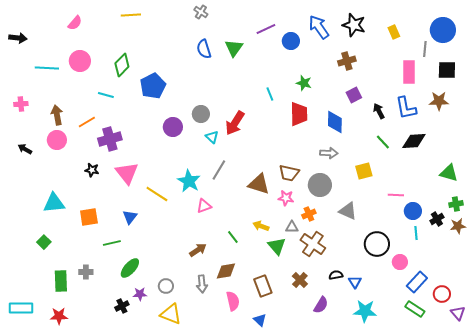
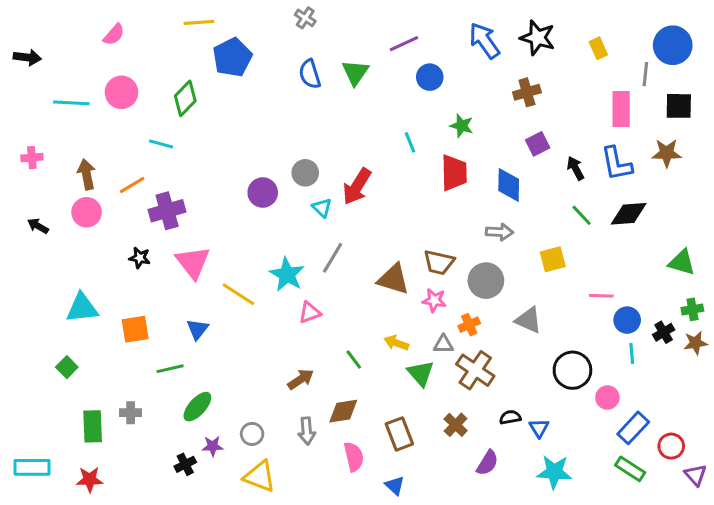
blue circle: (291, 41) -> (430, 77), moved
blue pentagon: (153, 86) -> (232, 57), moved

